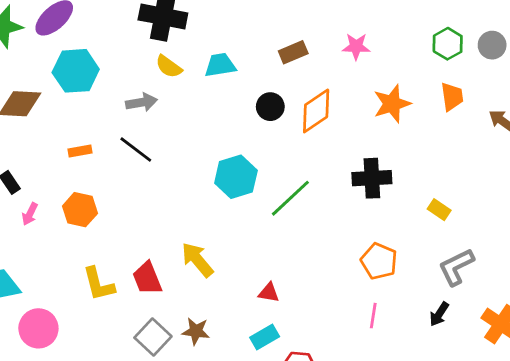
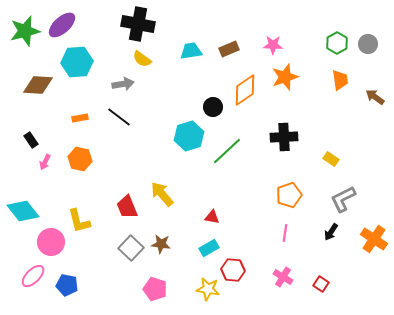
cyan trapezoid: (220, 65) -> (191, 51), moved
orange star: (392, 104) -> (285, 77), moved
black circle: (270, 107) -> (213, 107), moved
orange pentagon: (379, 261) -> (289, 195), turned 30
yellow L-shape: (99, 284) -> (79, 221), moved

